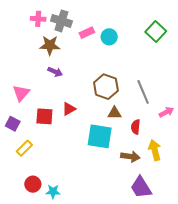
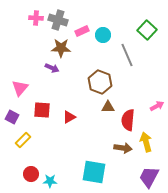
brown star: (50, 45) -> (61, 48), moved
gray line: (143, 92) -> (127, 55), moved
red triangle: (69, 109) -> (69, 117), moved
red semicircle: (136, 127) -> (128, 120), size x1.5
cyan square: (100, 136) -> (94, 172), moved
purple trapezoid: (141, 187) -> (149, 177), moved, turned 60

